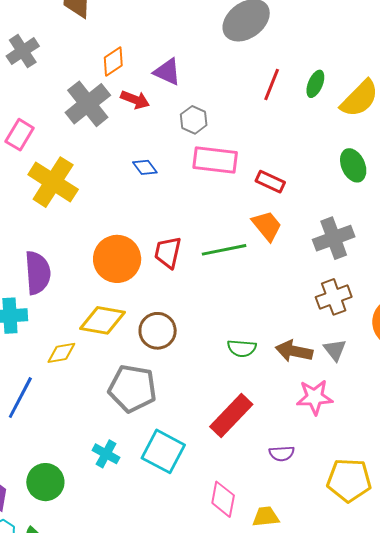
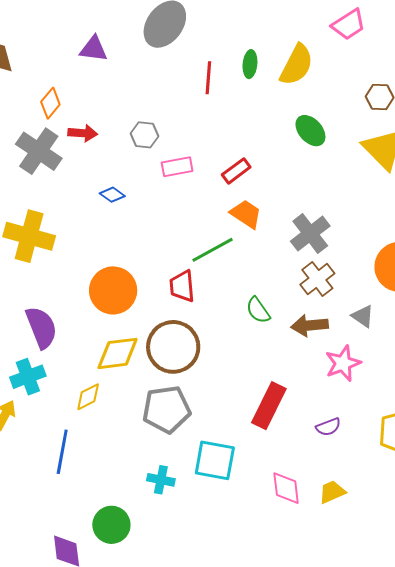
purple triangle: (167, 72) -> (94, 49), moved
pink rectangle: (215, 160) -> (177, 167), size x0.7
red rectangle: (270, 182) -> (236, 171), turned -44
gray cross: (334, 238) -> (310, 234), moved
red trapezoid: (168, 252) -> (182, 286), moved
brown cross: (334, 297) -> (317, 279), moved
brown circle: (158, 331) -> (173, 347), size x1.4
green semicircle: (242, 348) -> (258, 310), moved, turned 68
gray triangle: (335, 350) -> (363, 316), moved

